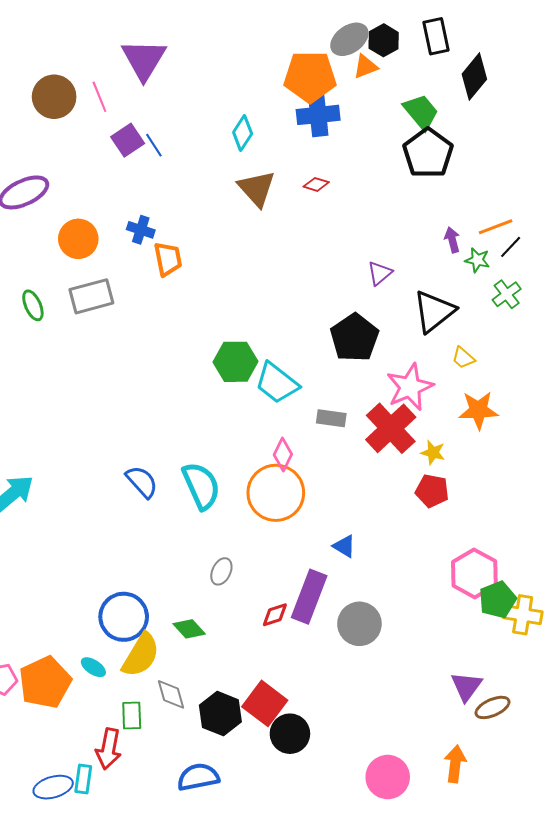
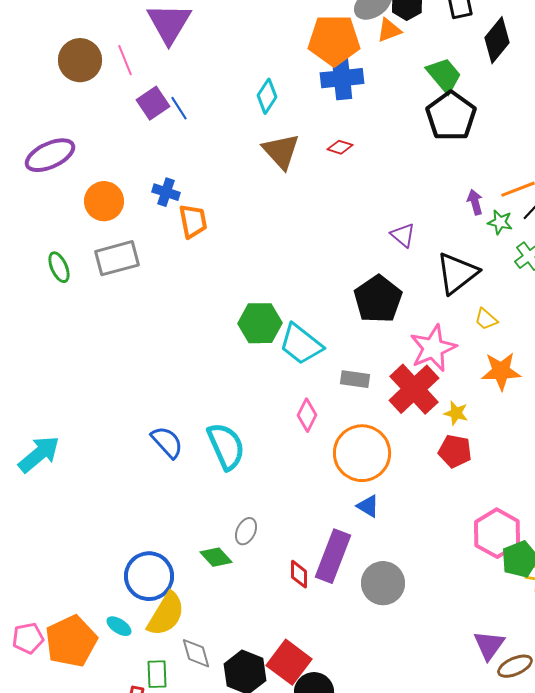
purple triangle: (380, 273) -> (403, 235), turned -40
orange circle: (276, 493) -> (362, 453), moved
red diamond: (275, 615) -> (299, 574), turned -72
green diamond: (189, 629) -> (216, 557), moved

